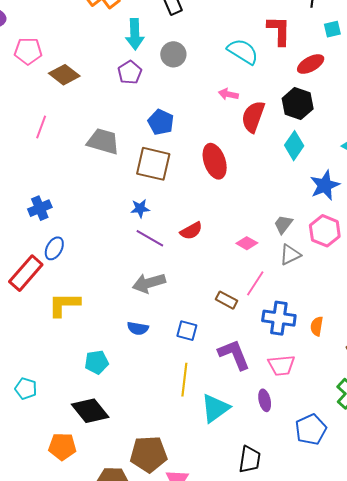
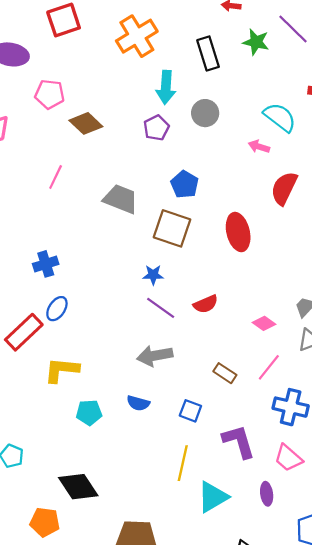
pink arrow: (228, 94) -> (259, 147), moved
brown rectangle: (226, 300) -> (225, 373), moved
cyan pentagon: (97, 362) -> (89, 413), moved
pink trapezoid: (281, 365) -> (288, 458), turned 40

